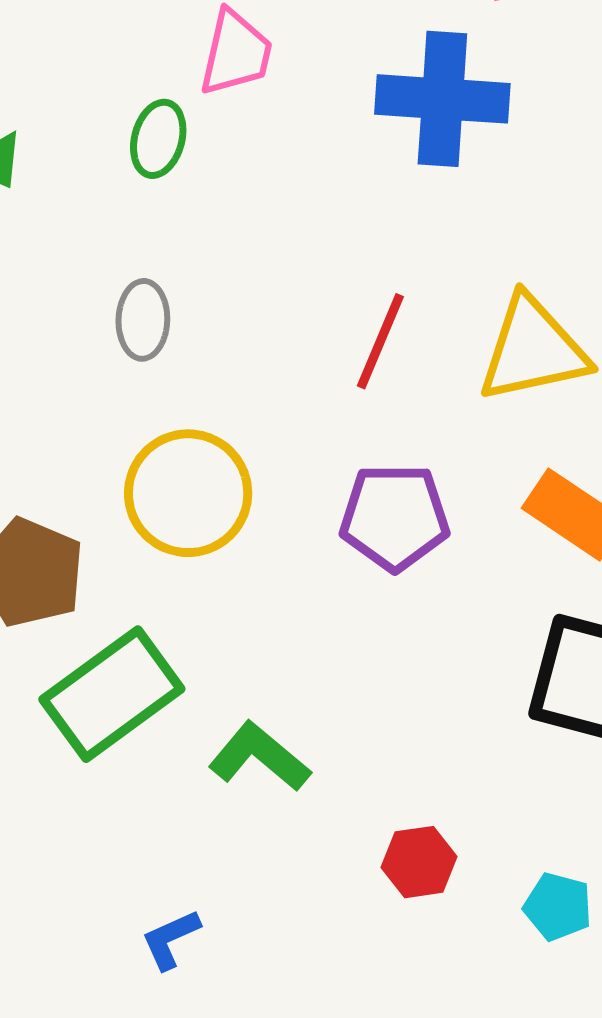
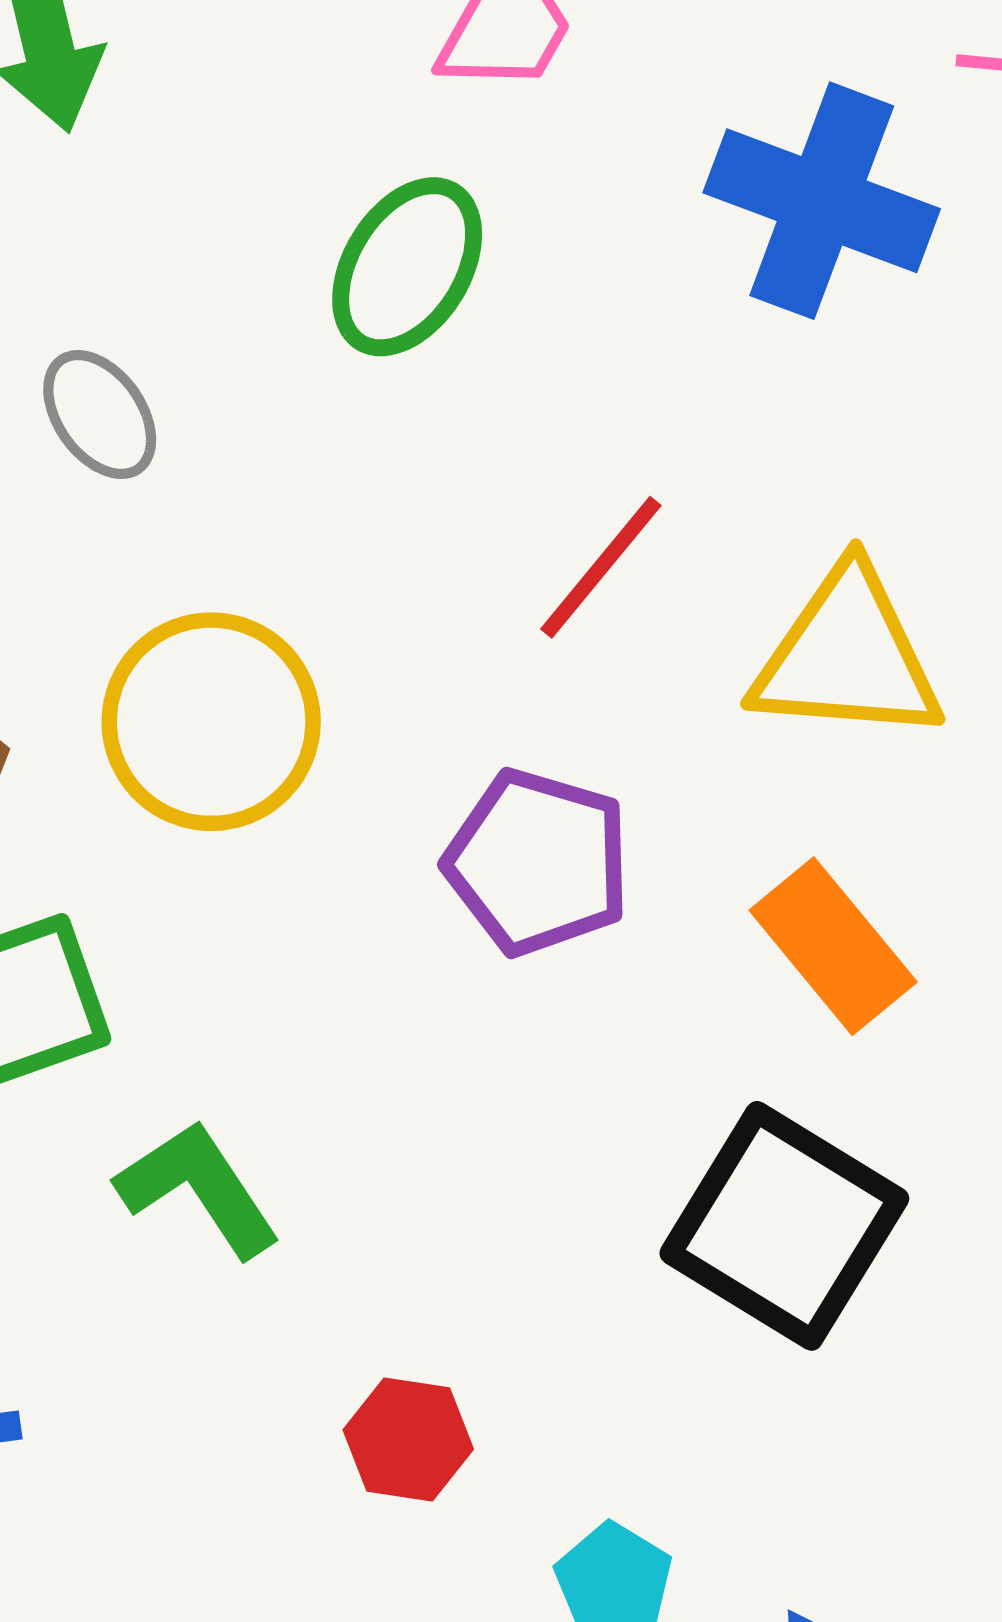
green ellipse: (158, 139) -> (407, 267), moved, size x1.4
gray ellipse: (143, 320) -> (100, 415), moved, turned -54

